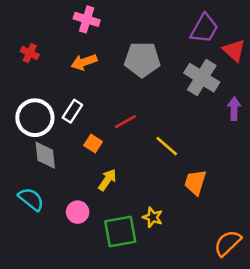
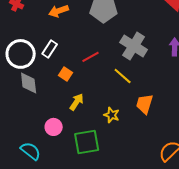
gray cross: (202, 78) -> (134, 46), moved
cyan semicircle: (31, 199) -> (31, 151), moved
yellow star: (153, 217) -> (112, 115), moved

